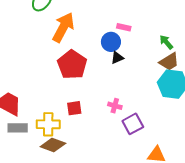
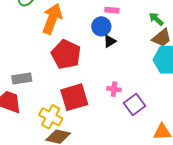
red square: (74, 108) -> (74, 97), size x1.8
yellow cross: (48, 124) -> (51, 117), turned 35
gray rectangle: (18, 128) -> (22, 79), moved

